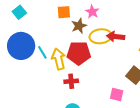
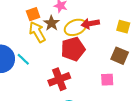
red pentagon: (79, 53) -> (73, 49), moved
yellow arrow: (58, 59) -> (37, 32), moved
red cross: (71, 81) -> (59, 79), size x1.5

